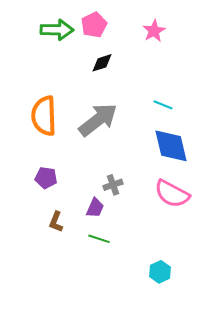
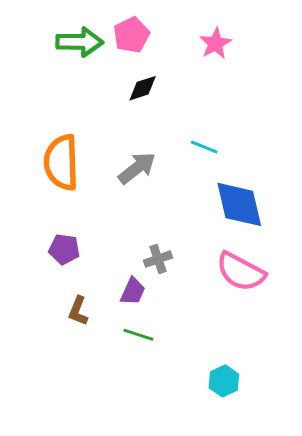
cyan line: (163, 105) -> (204, 147), moved
gray arrow: (98, 120) -> (137, 168), size x0.7

